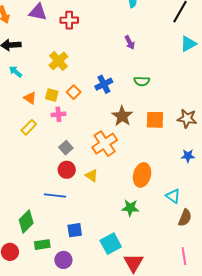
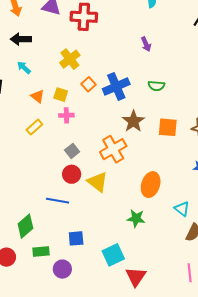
red cross: (69, 20) -> (84, 17), size x1.4
blue cross: (104, 84) -> (116, 86), size x1.4
orange square: (74, 92) -> (89, 84), moved
yellow triangle: (92, 176) -> (98, 182), size x1.5

